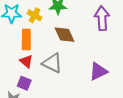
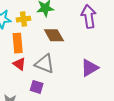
yellow cross: (34, 15) -> (24, 19), turned -32
purple square: (24, 83) -> (37, 87), moved

